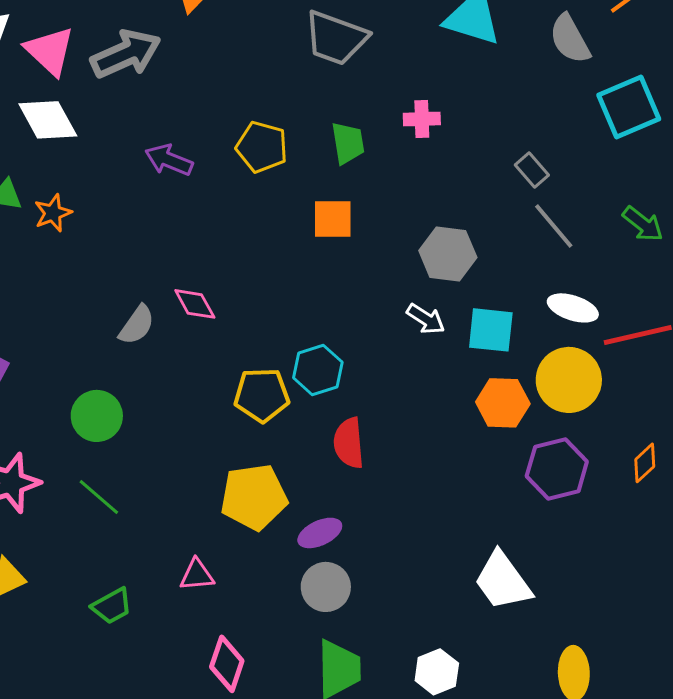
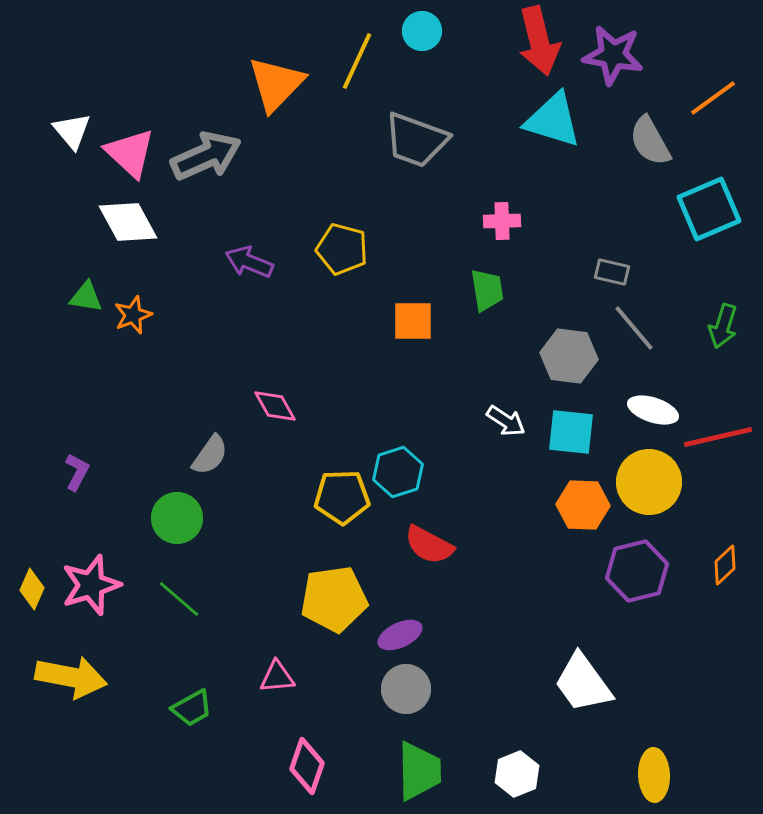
green trapezoid: (348, 143) -> (487, 290), moved
gray rectangle: (532, 170) -> (612, 272), turned -36
green arrow: (643, 224) -> (723, 326), turned 69
gray hexagon: (448, 254) -> (569, 356), moved
gray semicircle: (137, 325) -> (210, 455), moved
red semicircle: (349, 443) -> (429, 545), turned -57

